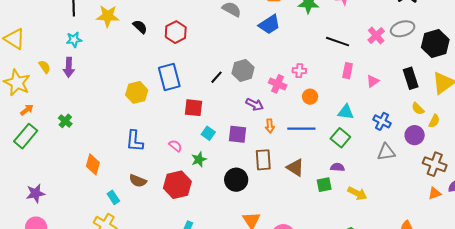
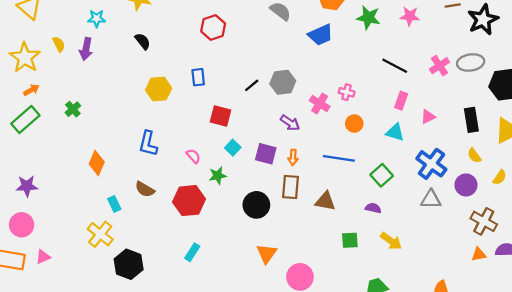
black semicircle: (140, 27) -> (143, 41), moved
blue rectangle: (169, 77) -> (198, 77), size x0.6
cyan triangle: (346, 112) -> (395, 132), moved
blue cross: (382, 121) -> (431, 164), size x1.5
yellow semicircle: (434, 121) -> (500, 177), moved
orange arrow: (270, 126) -> (293, 157), moved
brown triangle: (295, 168) -> (325, 201), turned -30
green square: (324, 185) -> (350, 240), moved

